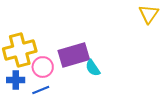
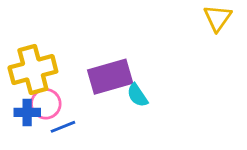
pink circle: (43, 67) -> (46, 104), moved

